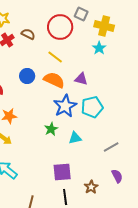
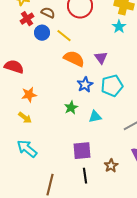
yellow line: (55, 57) -> (64, 36), moved
blue circle: (27, 76) -> (42, 33), moved
purple triangle: (81, 79) -> (101, 58), turned 40
blue star: (65, 106) -> (85, 85), size x0.7

